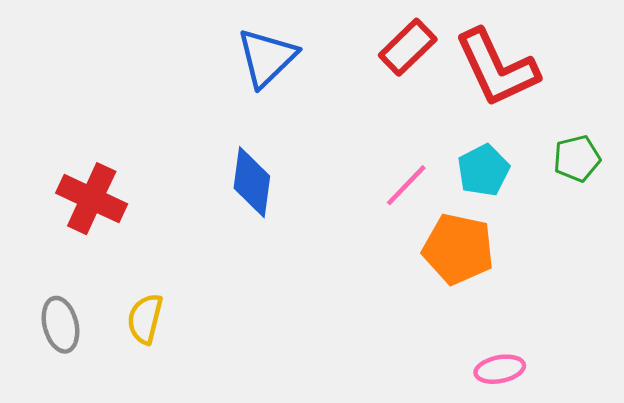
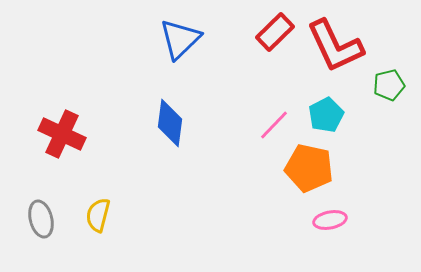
green pentagon: (577, 158) -> (389, 85), moved
pink ellipse: (500, 369) -> (330, 220), moved

